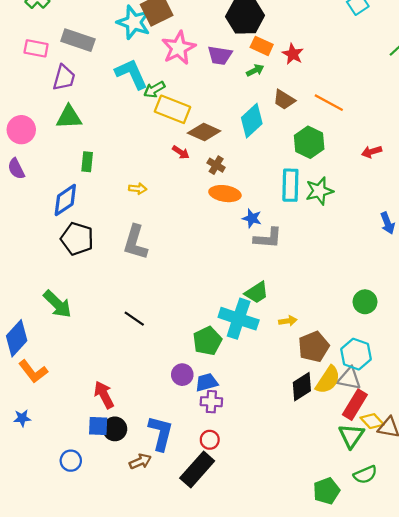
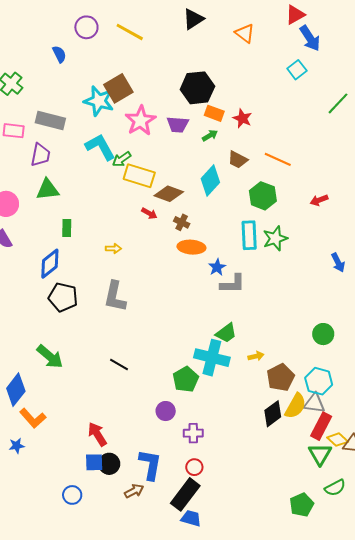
blue star: (252, 218) -> (217, 267), turned 30
blue trapezoid: (207, 382) -> (191, 518), moved, turned 35
blue star: (22, 418) -> (17, 446), moved

